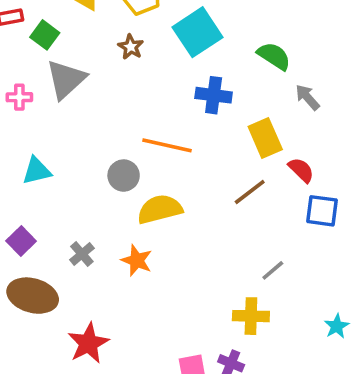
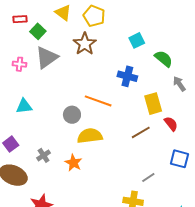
cyan square: (198, 32) -> (137, 40), moved, size x0.6
brown star: (131, 47) -> (85, 44), size x1.6
blue square: (322, 211) -> (180, 159), moved

